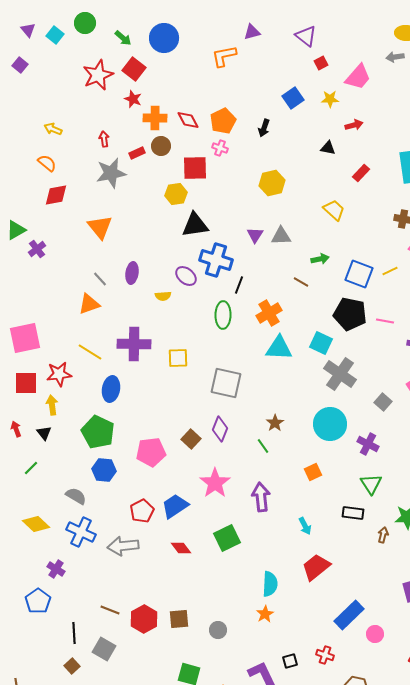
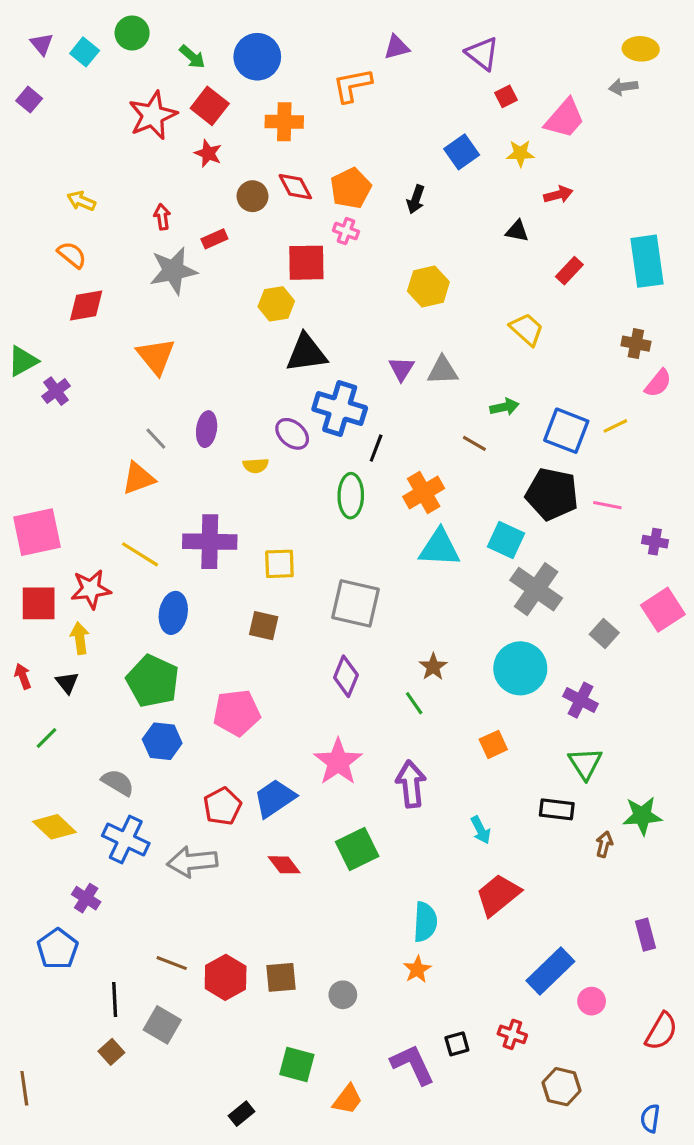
orange cross: (155, 118) -> (284, 122), moved
brown circle: (161, 146) -> (253, 196), moved
brown square: (191, 439) -> (264, 626), moved, turned -30

